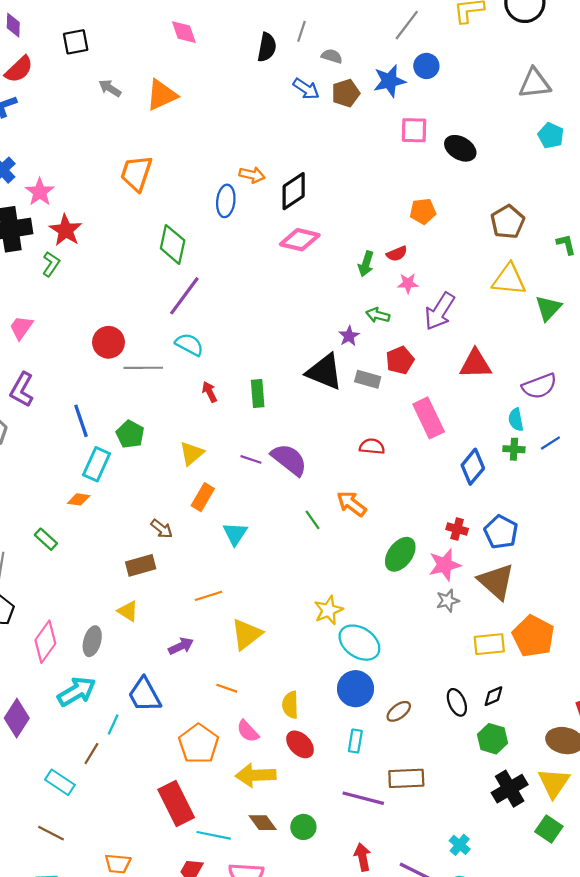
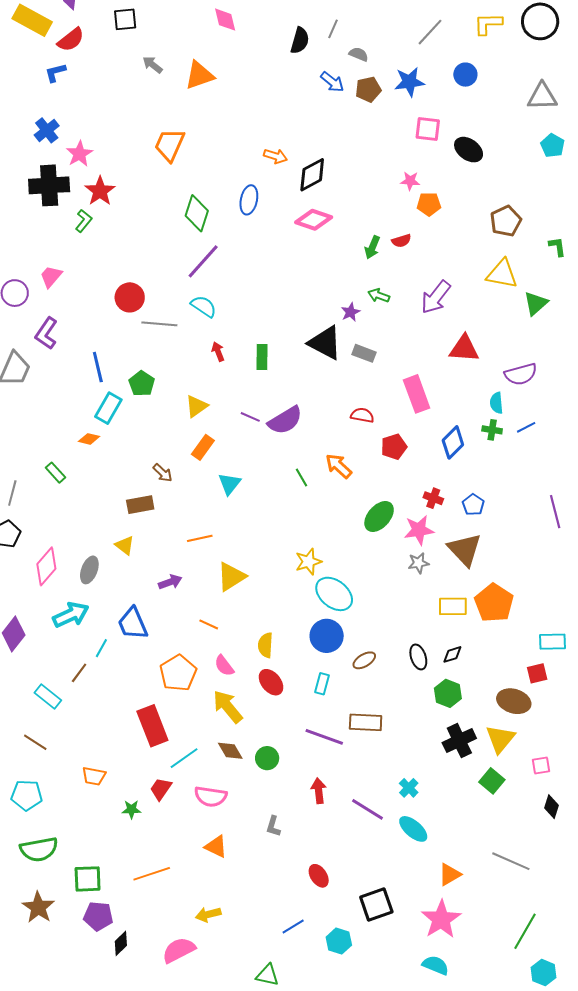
blue circle: (426, 66) -> (465, 75), moved
blue ellipse: (226, 201) -> (249, 200), moved
pink star: (408, 283) -> (410, 181), moved
red pentagon: (400, 360) -> (394, 447), moved
purple semicircle: (289, 460) -> (285, 420), turned 105
blue pentagon: (501, 532) -> (473, 505), size x0.7
yellow arrow: (256, 775) -> (228, 707), turned 48
cyan line: (214, 835) -> (184, 758), turned -52

